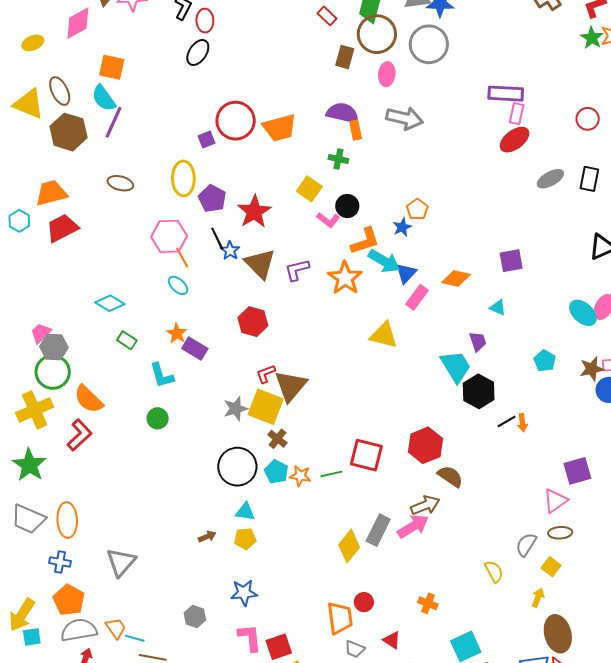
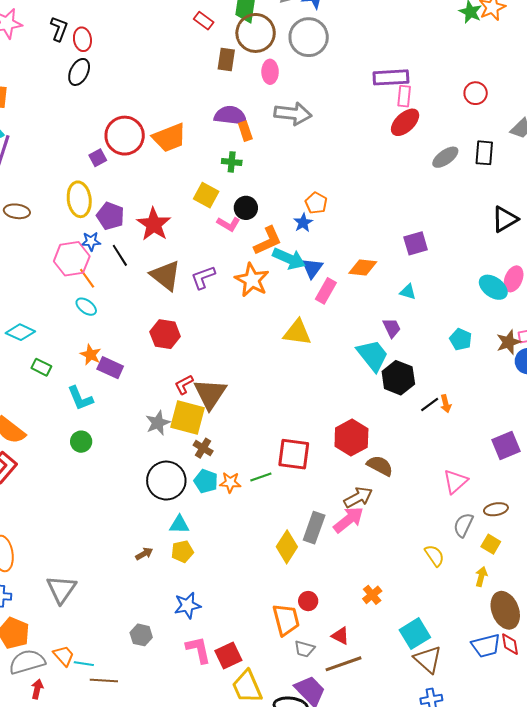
blue star: (230, 251) -> (91, 241), moved, turned -30
pink triangle: (555, 501) -> (455, 481), moved
orange cross: (428, 603) -> (372, 595), turned 36

